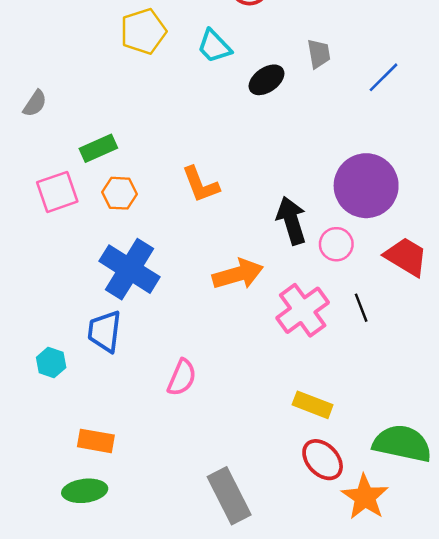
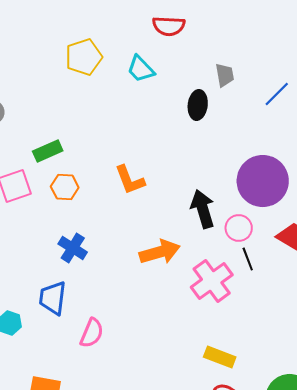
black ellipse: (266, 80) -> (198, 105), moved, turned -48
blue cross: (130, 269) -> (73, 248), size x0.6
black line: (361, 308) -> (248, 259), moved
pink semicircle: (182, 377) -> (92, 333), moved

